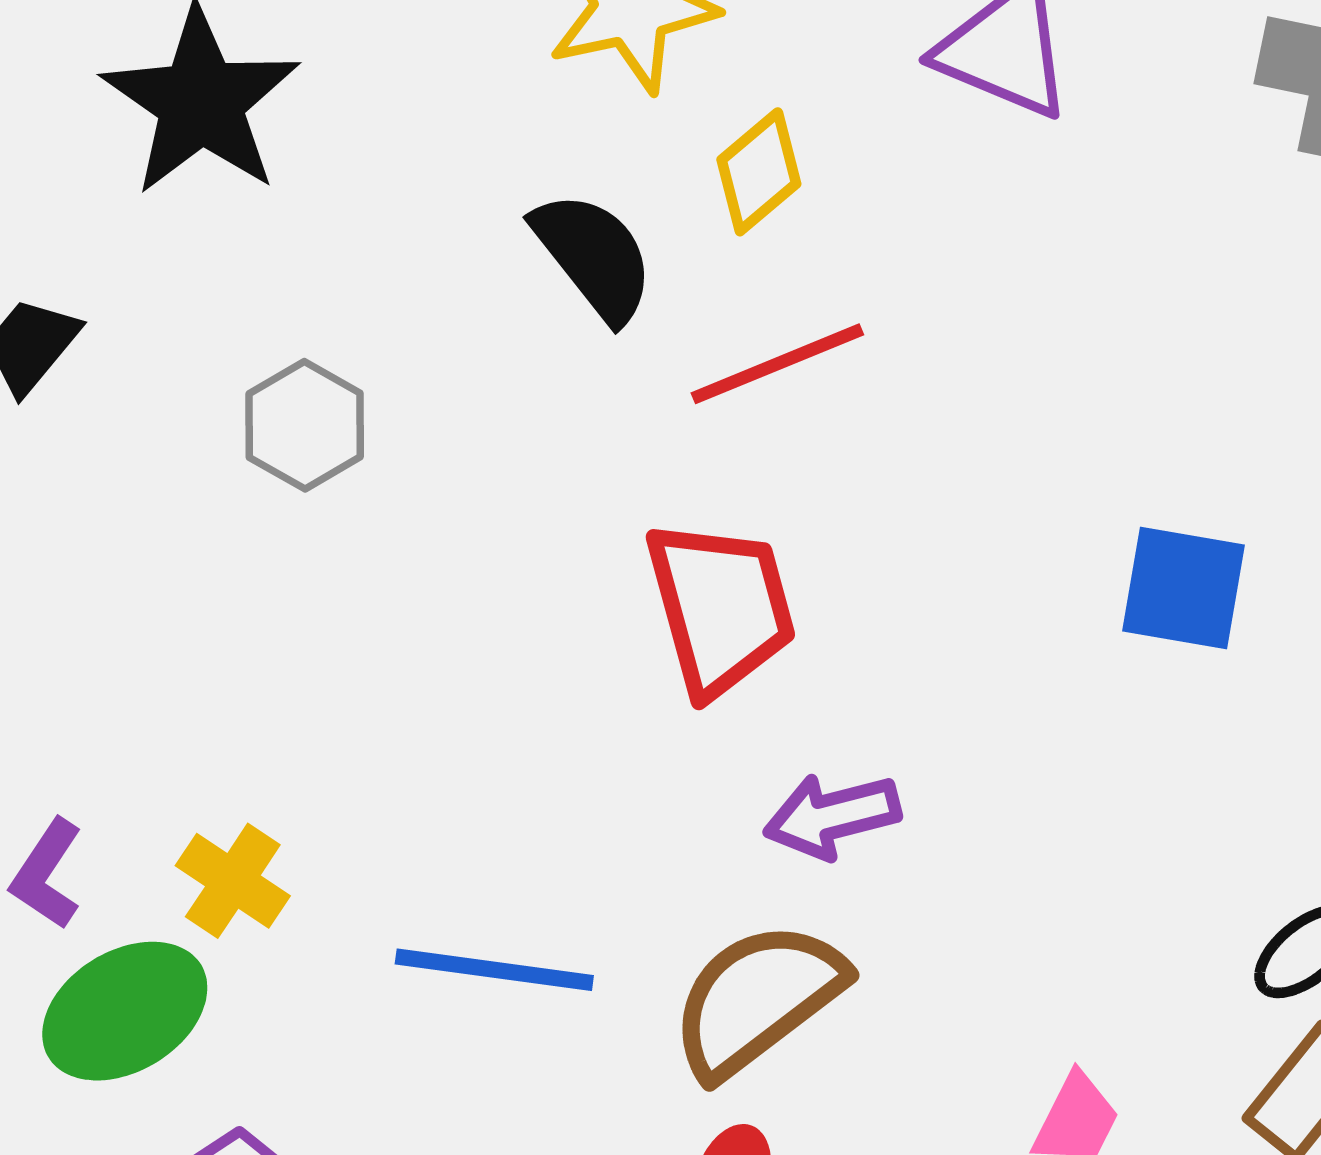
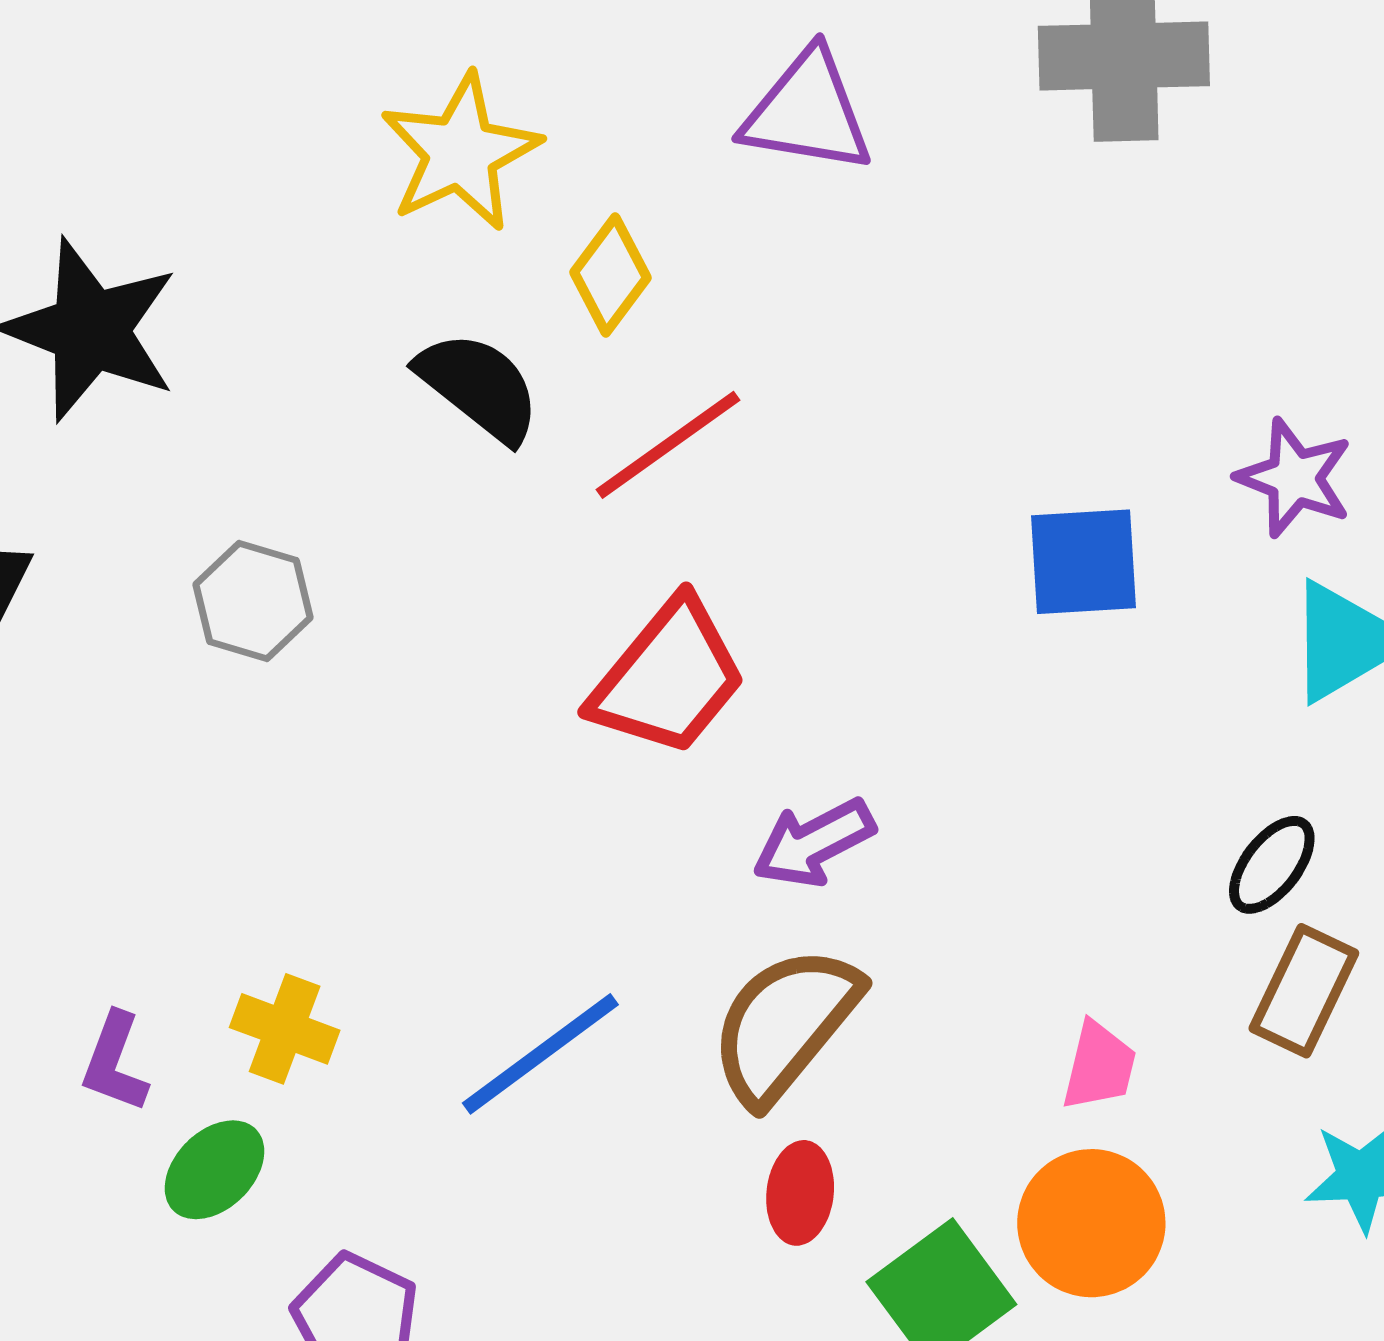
red trapezoid: (721, 607) -> (668, 678), turned 68
blue line: (494, 970) -> (540, 1054), turned -31
green ellipse: (125, 1011) -> (214, 1170), size x0.7

